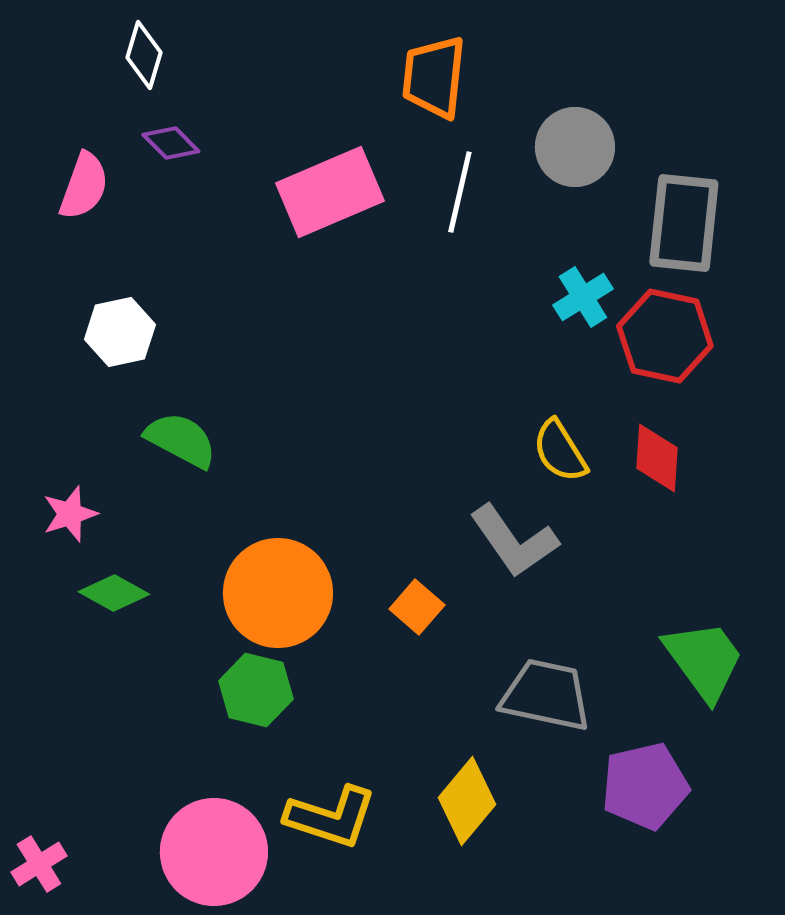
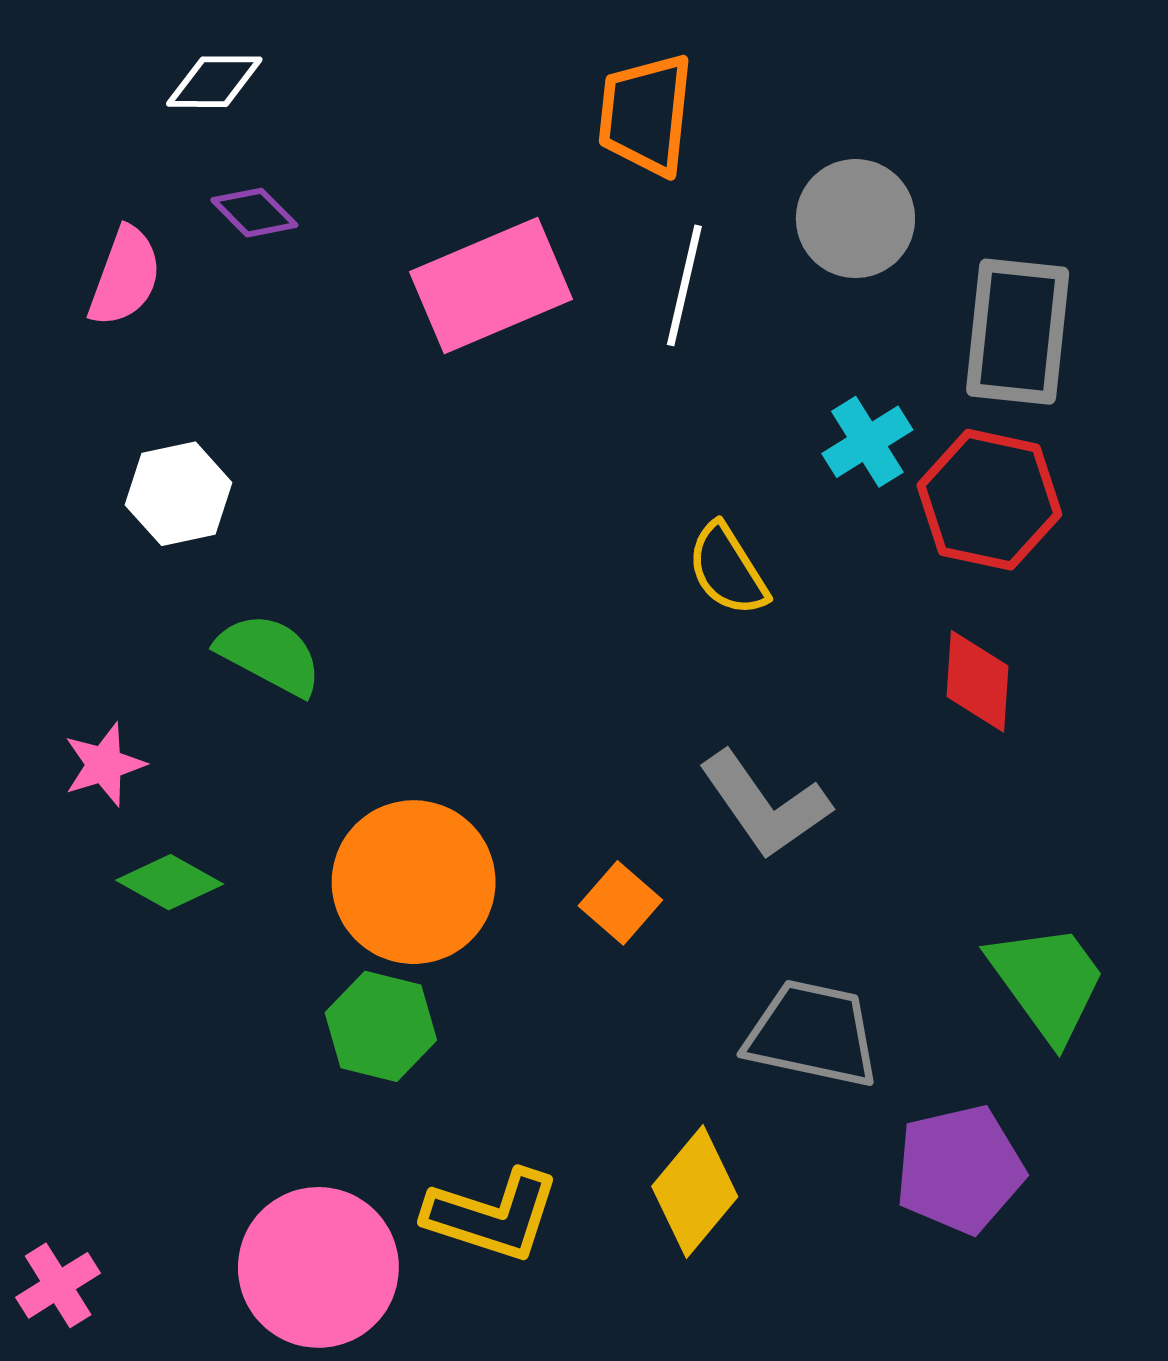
white diamond: (144, 55) -> (214, 82), turned 74
yellow semicircle: (560, 451) -> (728, 570), moved

